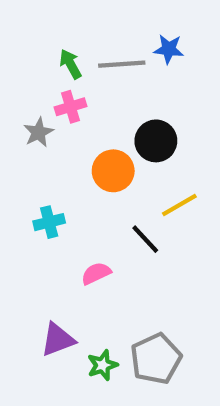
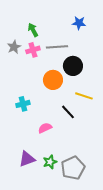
gray line: (122, 64) -> (57, 47), moved
gray star: (38, 132) -> (14, 47), moved
yellow line: (179, 205) -> (84, 96), turned 48
green star: (103, 365) -> (50, 162), moved

